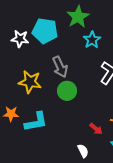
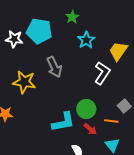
green star: (78, 17) -> (72, 17), size x0.6
green circle: (67, 91) -> (86, 109), moved
cyan L-shape: (36, 122) -> (63, 122), moved

